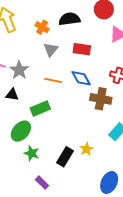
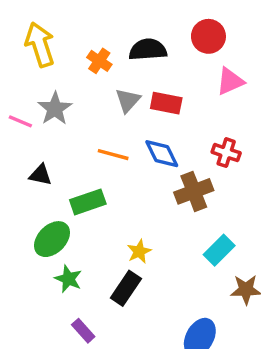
gray triangle: (51, 50) -> (128, 100), moved
gray star: (19, 70) -> (55, 109), moved
brown cross: (101, 99) -> (194, 191), turned -35
yellow star: (86, 149) -> (139, 251), moved

